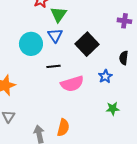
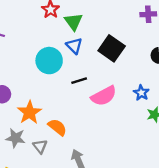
blue star: (105, 76) -> (141, 93), moved
orange semicircle: (63, 128) -> (57, 127), moved, turned -54

